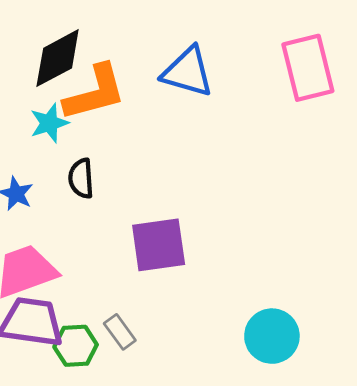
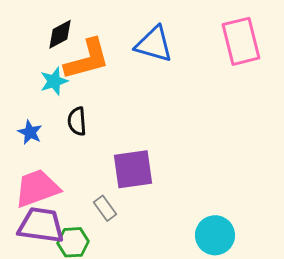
black diamond: (58, 58) -> (60, 34), size x0.7
gray rectangle: (120, 332) -> (105, 208), moved

